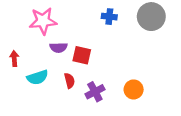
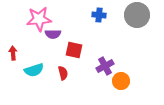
purple semicircle: (58, 48) -> (53, 34), moved
purple cross: (95, 92) -> (105, 66), moved

